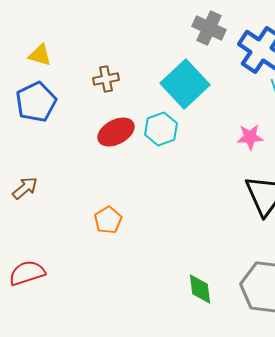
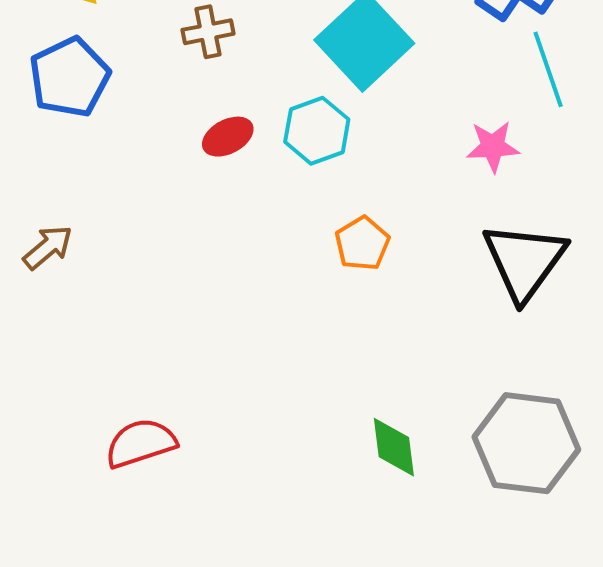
red ellipse: (116, 132) -> (228, 137), size x0.7
orange pentagon: (108, 220) -> (362, 243), moved
red semicircle: (27, 273) -> (141, 443), moved

